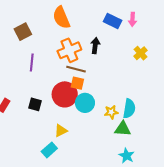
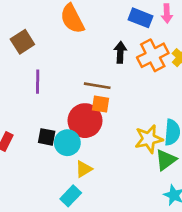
orange cross: (69, 50) -> (153, 55), moved
cyan circle: (85, 103) -> (67, 143), moved
yellow star: (111, 112) -> (149, 139), size x1.5
green triangle: (123, 129) -> (166, 160), turned -36

